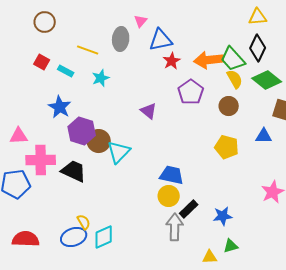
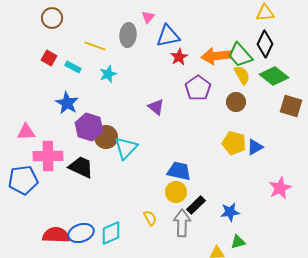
blue triangle: (264, 136) -> (255, 147), moved, turned -30
yellow semicircle: (84, 222) -> (150, 218), moved
red semicircle: (26, 239) -> (56, 235), moved

